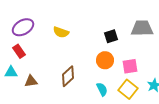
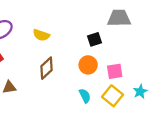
gray trapezoid: (142, 28) -> (119, 18), moved
brown diamond: (68, 76) -> (47, 68), moved

